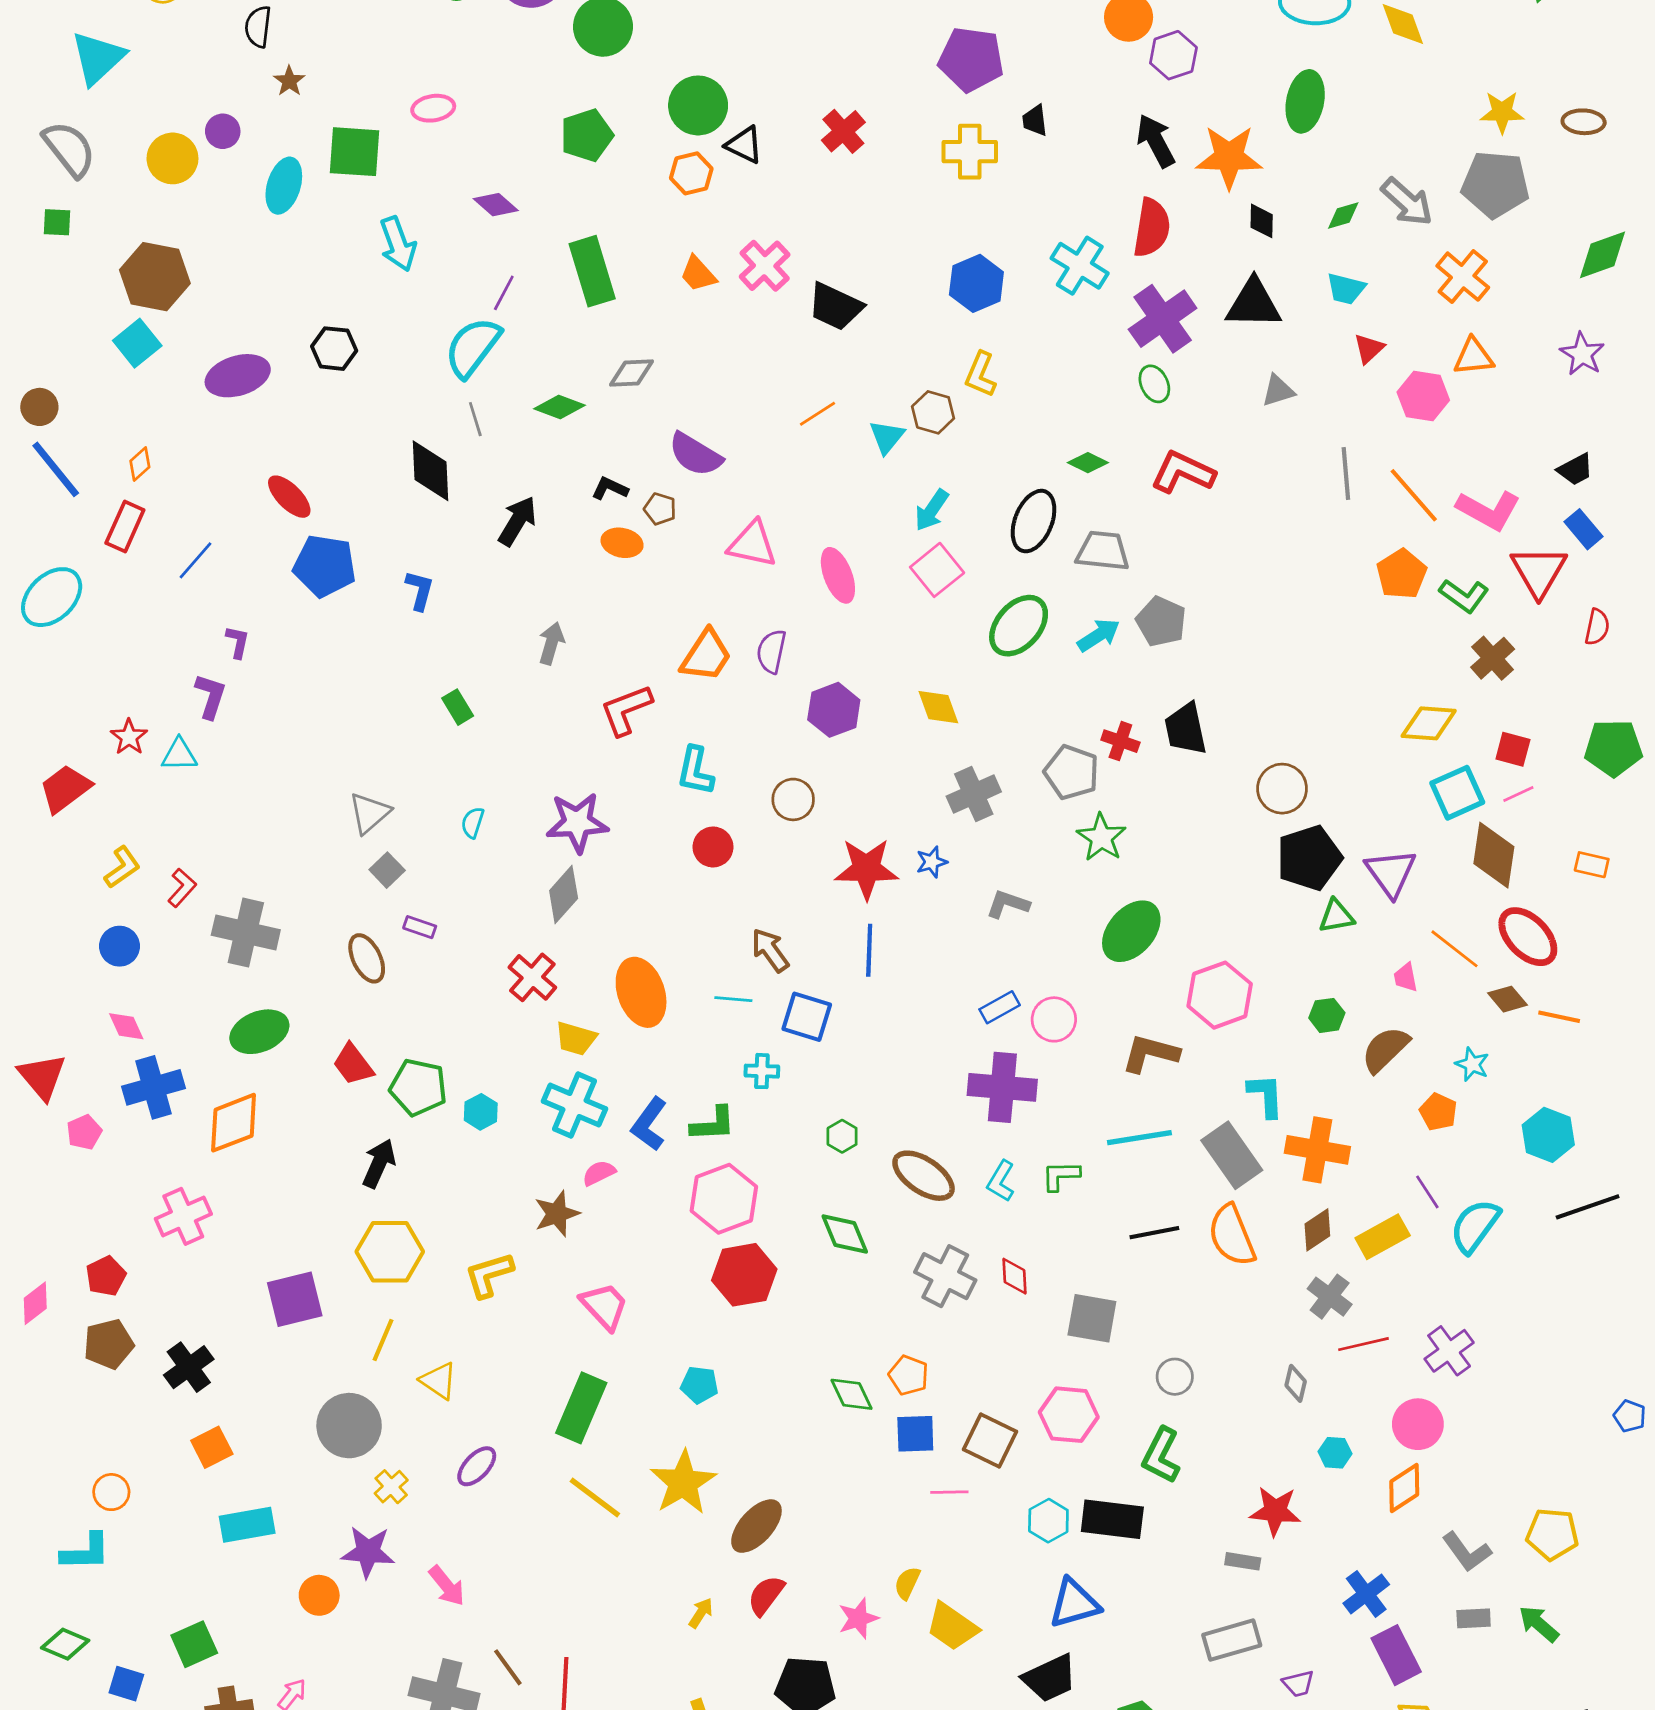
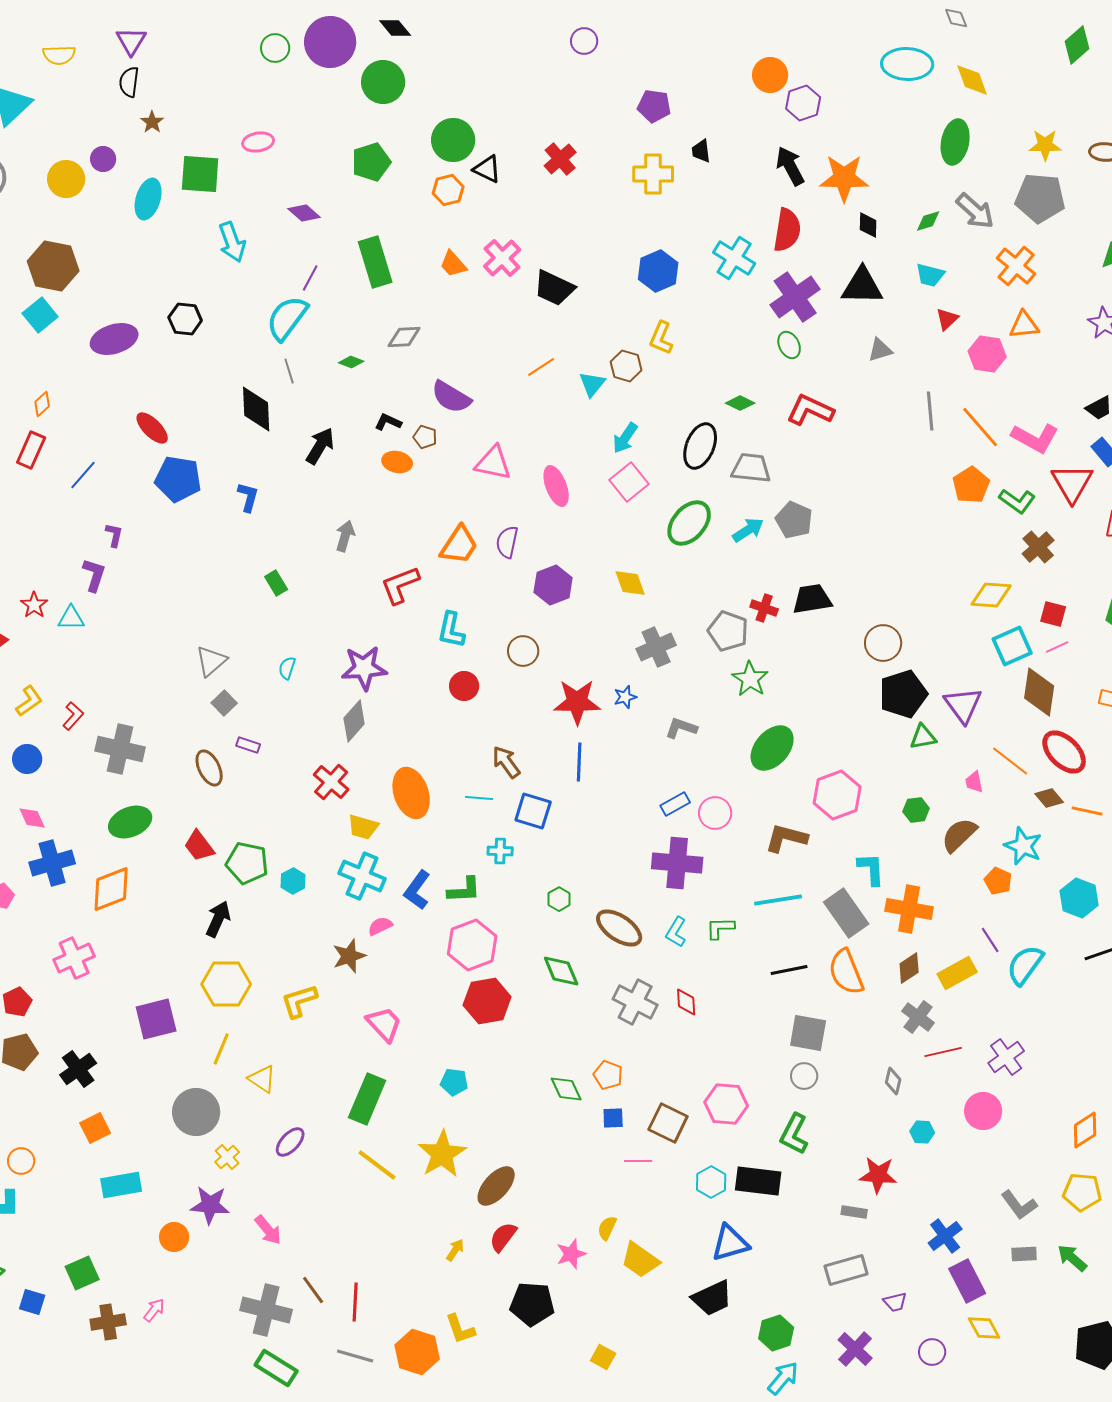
purple pentagon: (971, 59) -> (654, 106), size x0.7
green ellipse: (1305, 101) -> (955, 142), moved
green diamond: (560, 407) -> (351, 362), size x0.7
black trapezoid: (1186, 729) -> (812, 599), turned 93
cyan star: (1472, 1064) -> (1023, 846), size x1.5
gray square: (1092, 1318) -> (808, 1033), moved
blue square: (915, 1434) -> (613, 1118), size x0.7
orange diamond: (1404, 1488) -> (1085, 1130), moved

